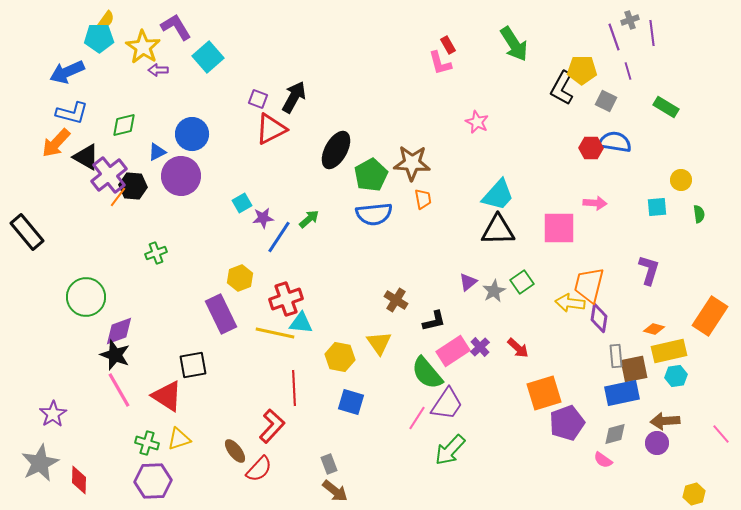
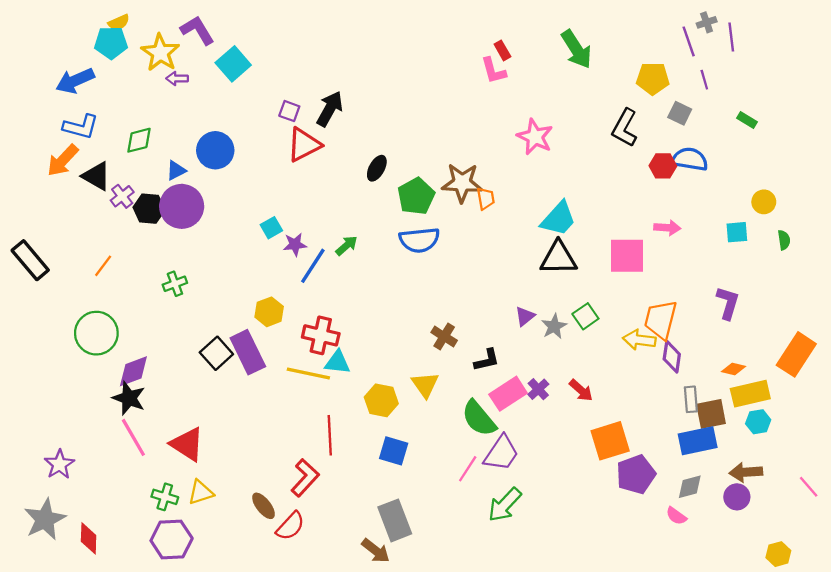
yellow semicircle: (106, 20) -> (119, 22), turned 30
black L-shape: (562, 88) -> (625, 128), moved
green rectangle: (666, 107) -> (747, 120), size x0.7
pink star: (477, 122) -> (535, 137), size x1.4
black ellipse: (336, 150) -> (377, 168), size x0.6
purple cross: (109, 175) -> (122, 196), size x0.6
purple circle: (181, 176) -> (182, 206), moved
orange line: (118, 197) -> (103, 266), moved
orange trapezoid: (423, 199) -> (486, 199), moved
red cross: (286, 299) -> (321, 335), turned 32
black square: (193, 365) -> (216, 353), moved, turned -32
gray rectangle: (329, 464) -> (395, 520), moved, size x1.8

